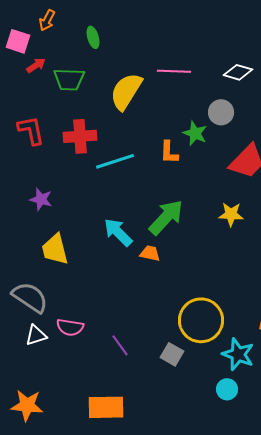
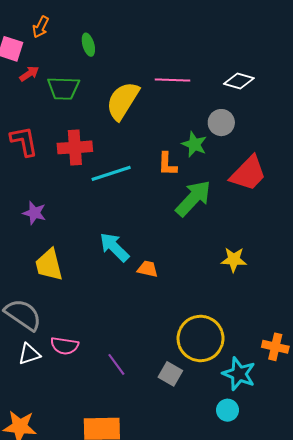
yellow star: (231, 214) -> (234, 260), moved
green arrow: (166, 217) -> (193, 198), moved

